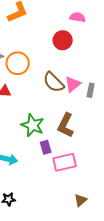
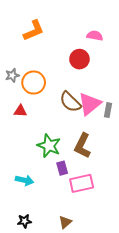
pink triangle: (73, 84) -> (90, 104), size x1.4
brown triangle: (81, 200) -> (65, 222), moved

